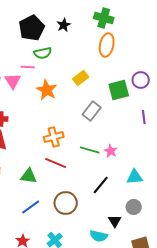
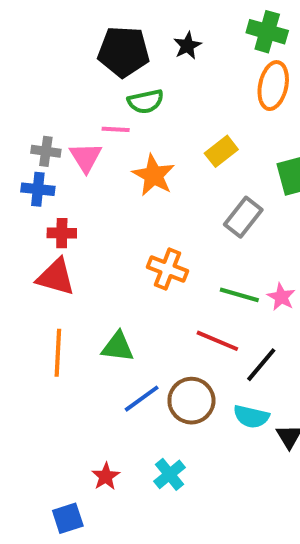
black pentagon: (32, 28) -> (124, 52), turned 30
orange cross: (54, 137) -> (168, 269), turned 36
red line: (56, 163) -> (217, 341), moved
blue line: (31, 207) -> (142, 399), moved
cyan semicircle: (99, 236) -> (251, 417), moved

